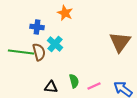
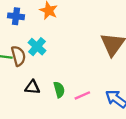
blue cross: (37, 27) -> (16, 16), moved
black triangle: (51, 87) -> (32, 87), moved

